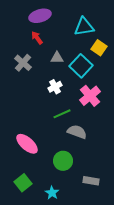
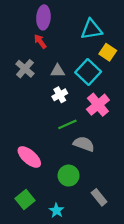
purple ellipse: (40, 16) -> (43, 17), turned -70
gray triangle: (57, 58) -> (58, 71), moved
gray rectangle: (91, 181) -> (99, 197), turned 42

